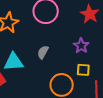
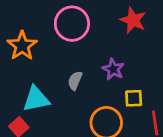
purple star: (81, 46) -> (113, 69), moved

